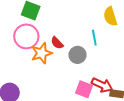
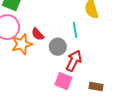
red arrow: (102, 85) -> (74, 61), moved, turned -90

